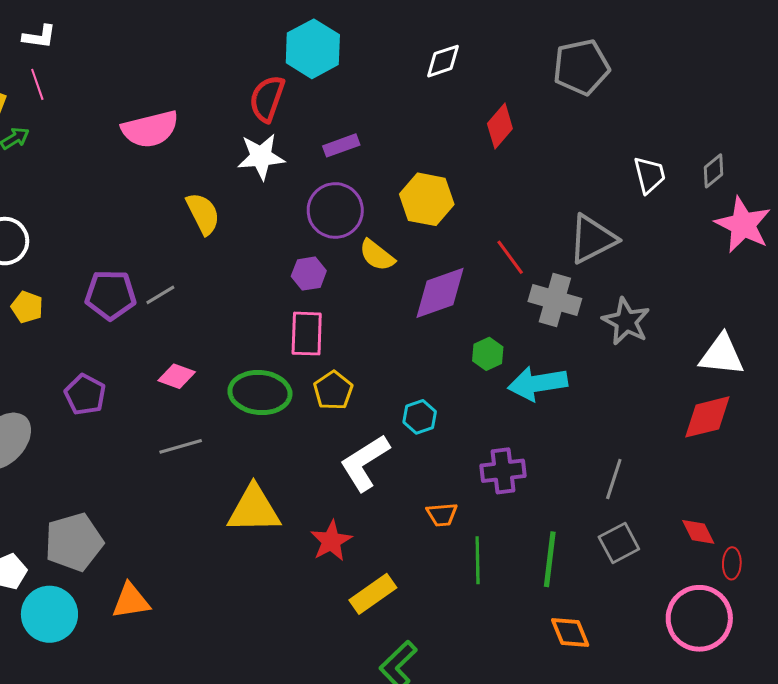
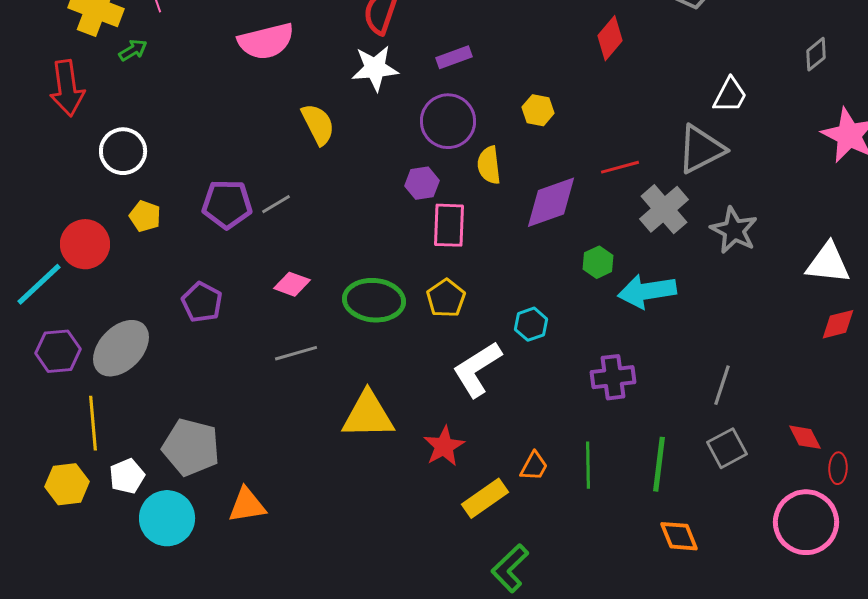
gray diamond: (714, 171) -> (816, 54), moved
white trapezoid: (649, 175) -> (730, 95), moved, turned 42
yellow hexagon: (427, 199) -> (538, 110), size x0.6
yellow semicircle: (377, 255) -> (489, 165), turned 45
red line: (510, 257) -> (620, 167), turned -69
gray cross: (555, 300) -> (664, 209), turned 33
pink rectangle: (307, 334) -> (449, 225), moved
red diamond: (707, 417) -> (838, 324), moved, size x0.7
orange trapezoid: (442, 515) -> (534, 466), moved, turned -56
gray pentagon: (74, 542) -> (191, 447), turned 30

